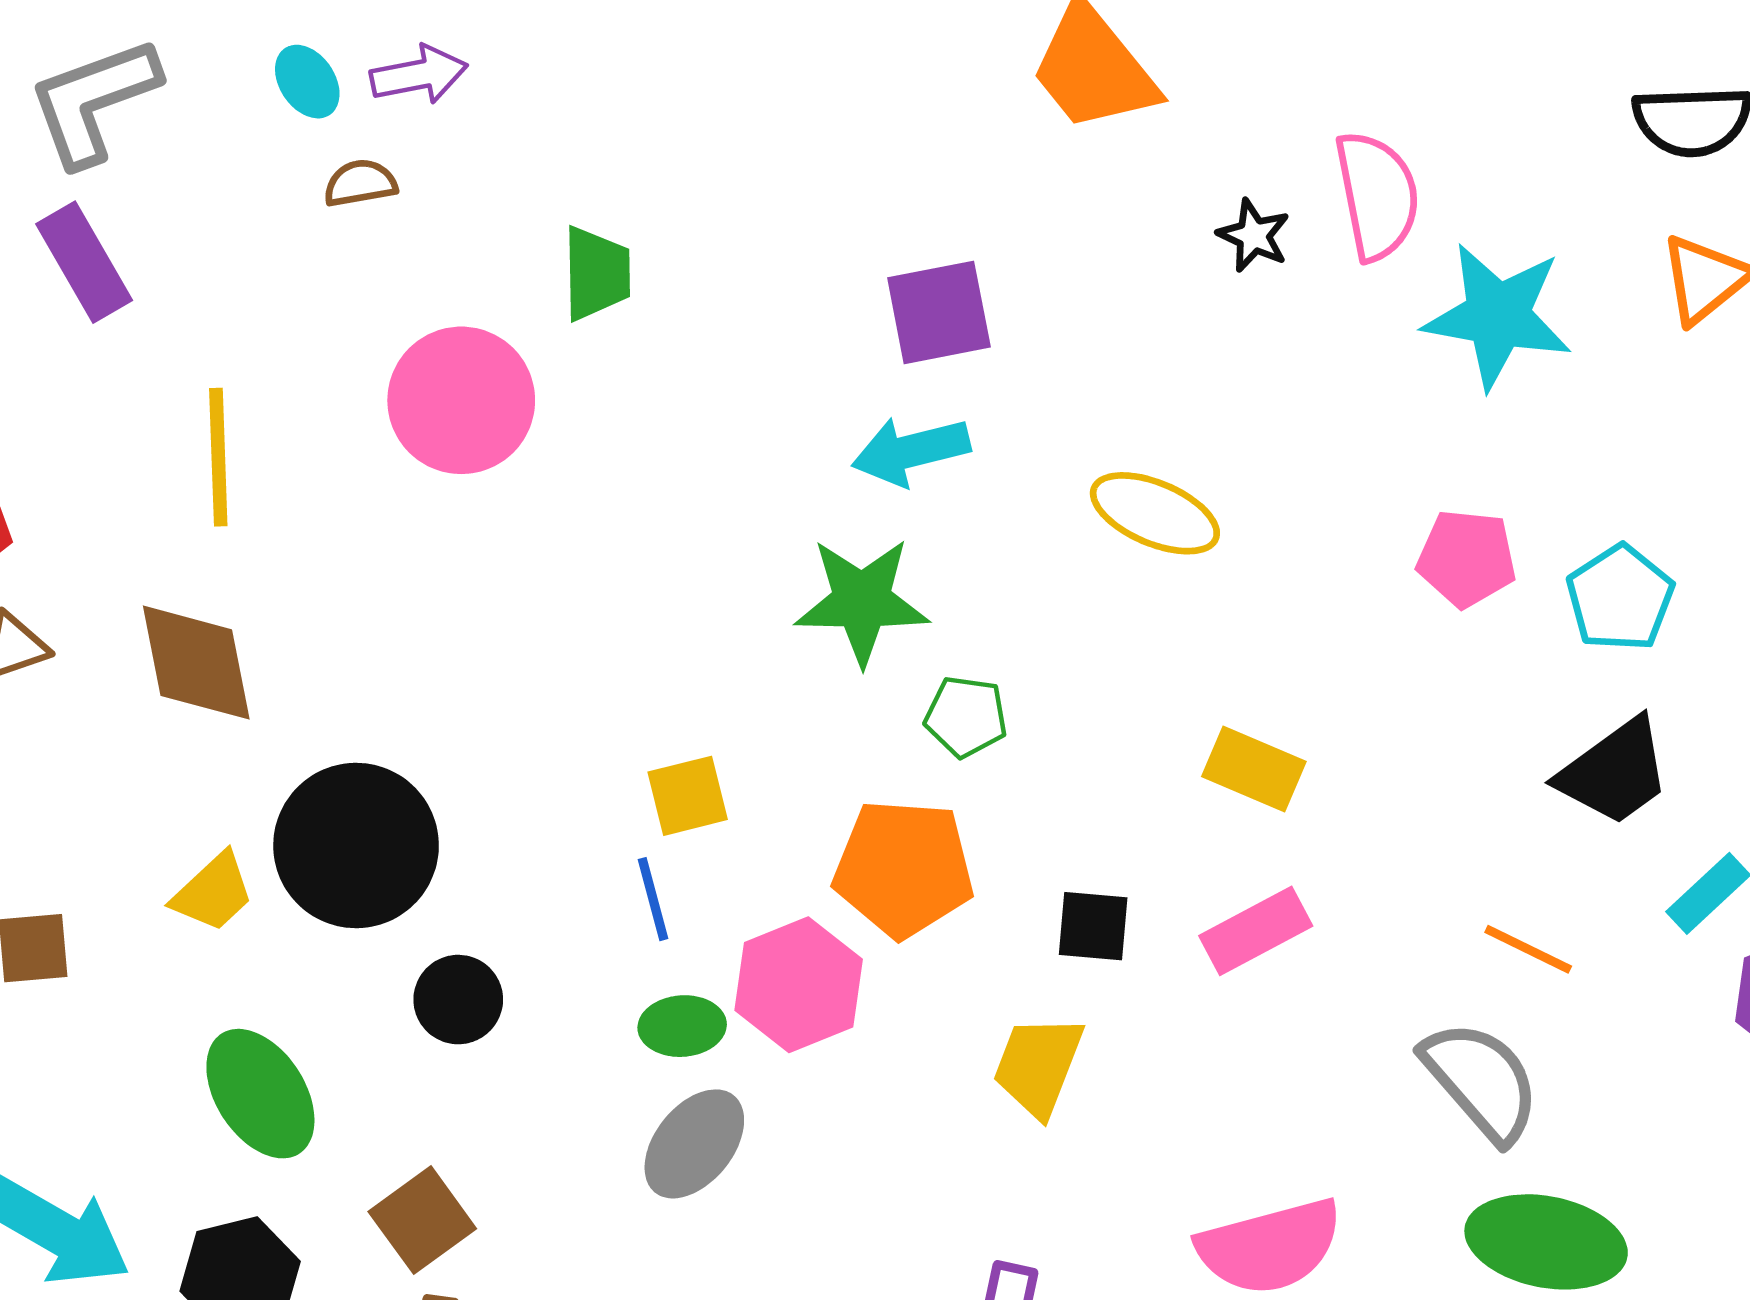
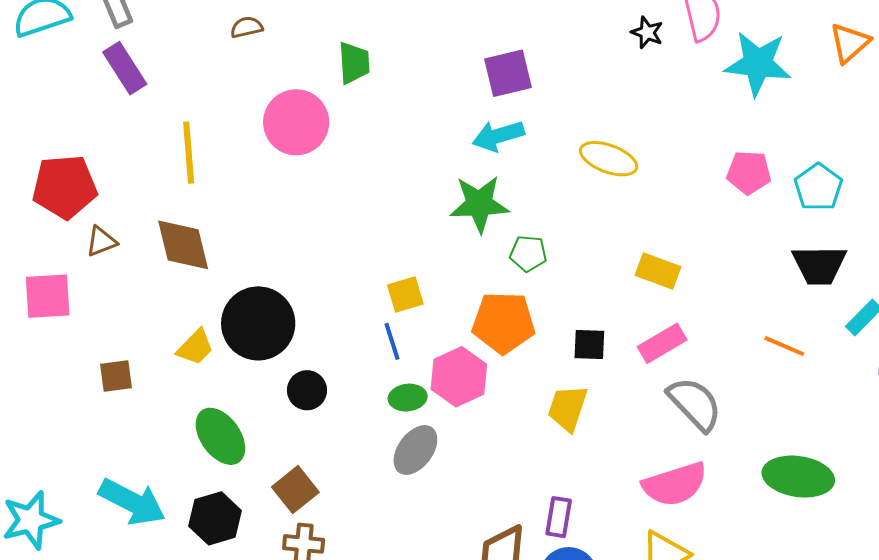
black trapezoid: (1614, 772) -> (819, 265), turned 38
gray semicircle: (1481, 1081) -> (695, 404), moved

